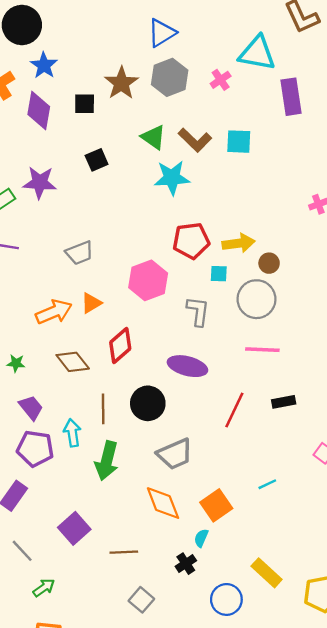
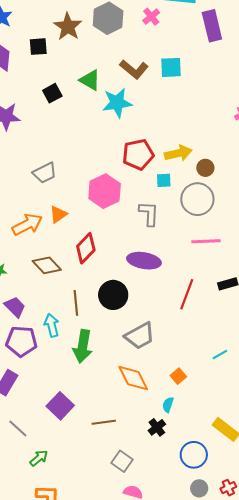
green triangle: (153, 137) -> (90, 80), moved
orange square: (216, 505) -> (178, 376), size x0.6

